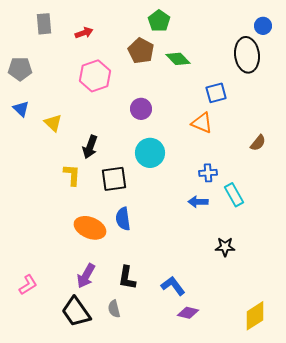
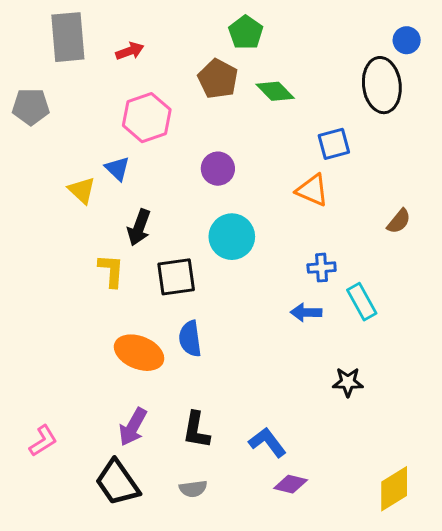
gray rectangle: (44, 24) -> (68, 37), size x1.5
blue triangle: (21, 109) -> (117, 169), moved
gray semicircle: (114, 309) -> (193, 489), moved, turned -84

